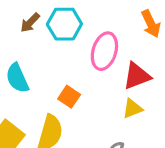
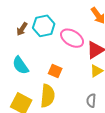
pink ellipse: (104, 51) -> (72, 38), turned -65

